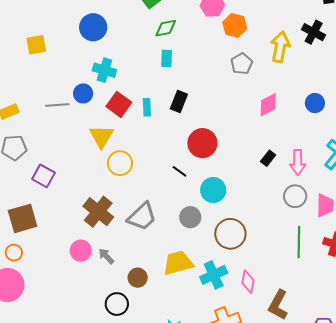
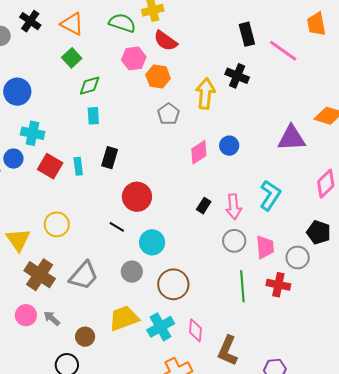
blue circle: (315, 103) -> (229, 146), moved
yellow triangle: (101, 136) -> (18, 240), moved

